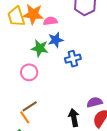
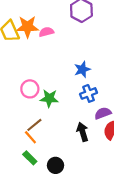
blue star: (56, 40) -> (82, 69), moved
green star: (40, 48) -> (49, 98), moved
blue cross: (73, 59) -> (89, 93), moved

